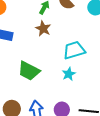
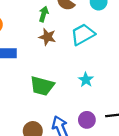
cyan trapezoid: (74, 50) -> (83, 34), moved

